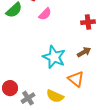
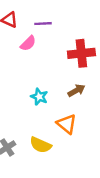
red cross: (88, 22) -> (81, 53), size x1.5
cyan star: (54, 57) -> (39, 97), size x0.6

